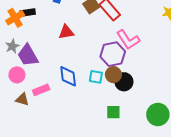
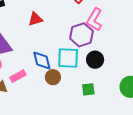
pink L-shape: (128, 40) -> (94, 20), turned 70
brown circle: (113, 75) -> (53, 77), moved
cyan square: (96, 77) -> (68, 58), size x1.6

